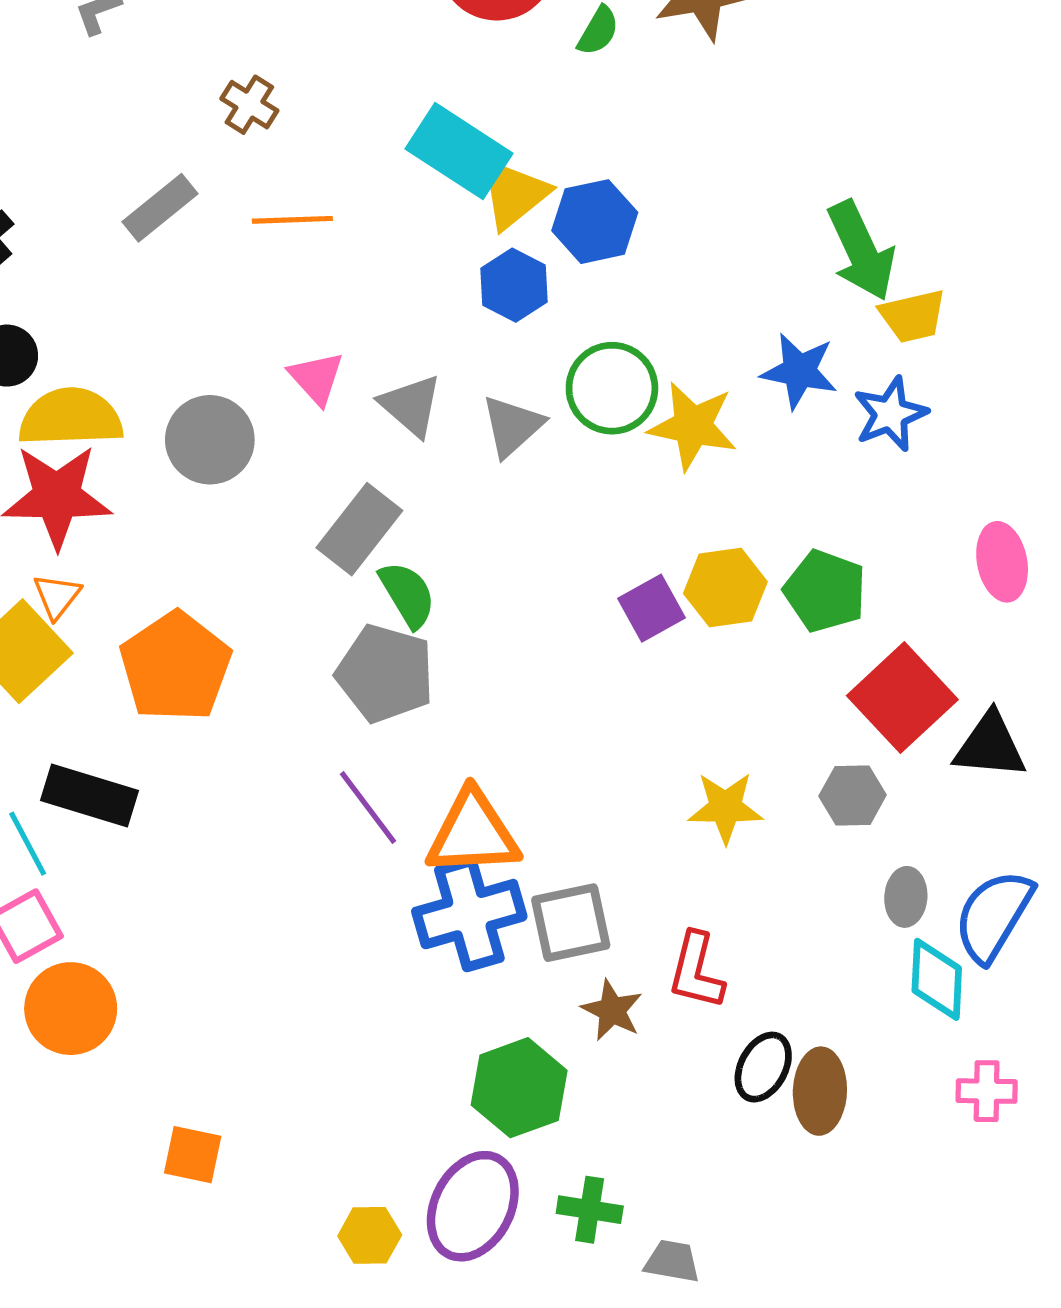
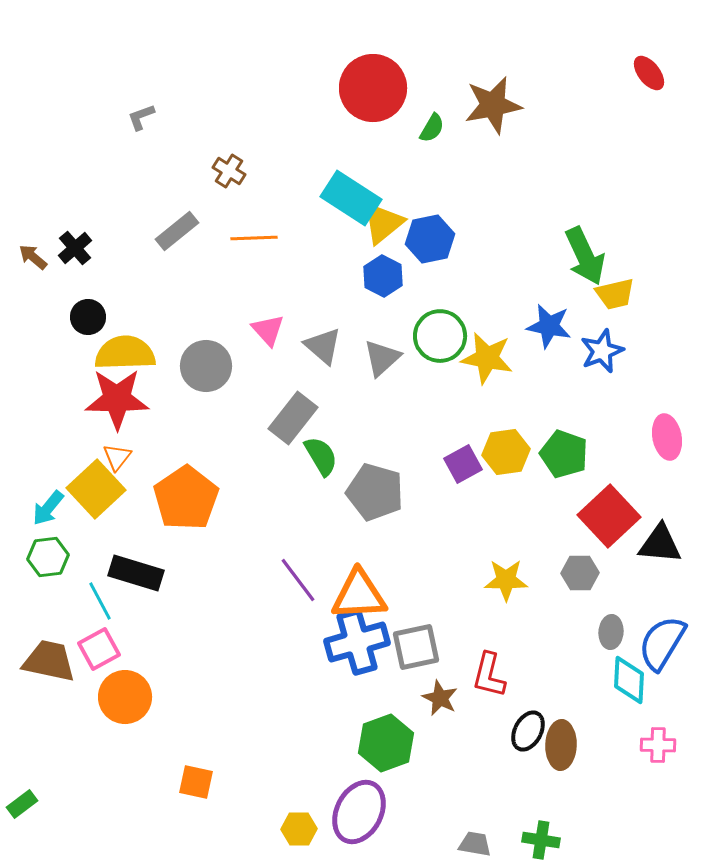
gray pentagon: (385, 673) -> (375, 492), moved
green cross: (590, 1210) -> (541, 840), moved

